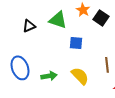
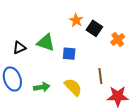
green triangle: (58, 20) -> (46, 43), moved
black triangle: (29, 26) -> (19, 48), moved

